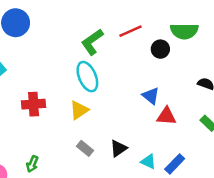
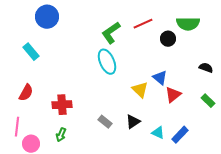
red cross: (34, 104) -> (62, 105), moved
yellow triangle: (79, 110) -> (140, 90), moved, turned -42
red triangle: (166, 116) -> (173, 95), turned -42

